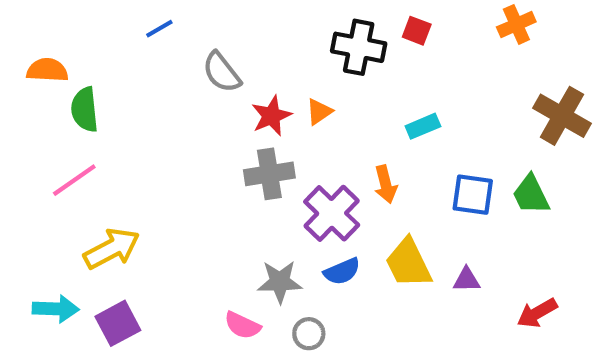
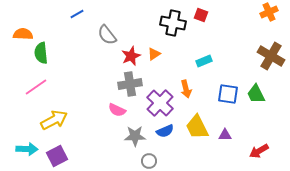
orange cross: (516, 24) -> (269, 12), moved
pink semicircle: (242, 325) -> (117, 110), moved

